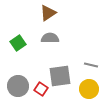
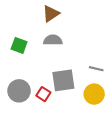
green square: (18, 43) -> (19, 45), turned -35

